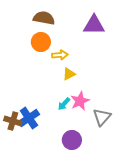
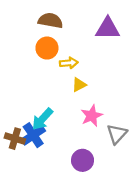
cyan arrow: (64, 104) -> (42, 119), moved, size x1.5

